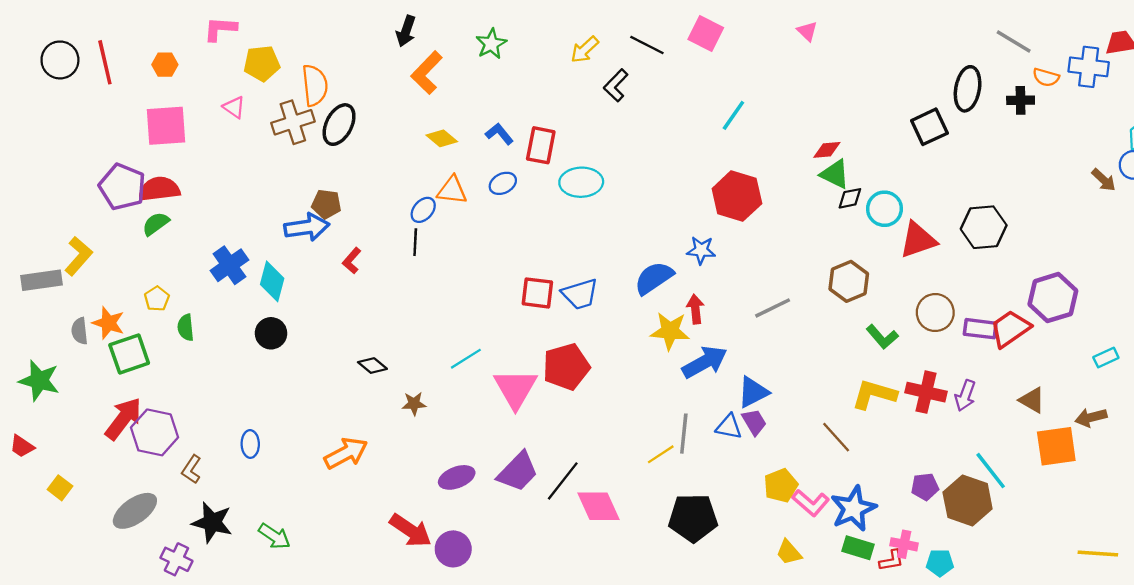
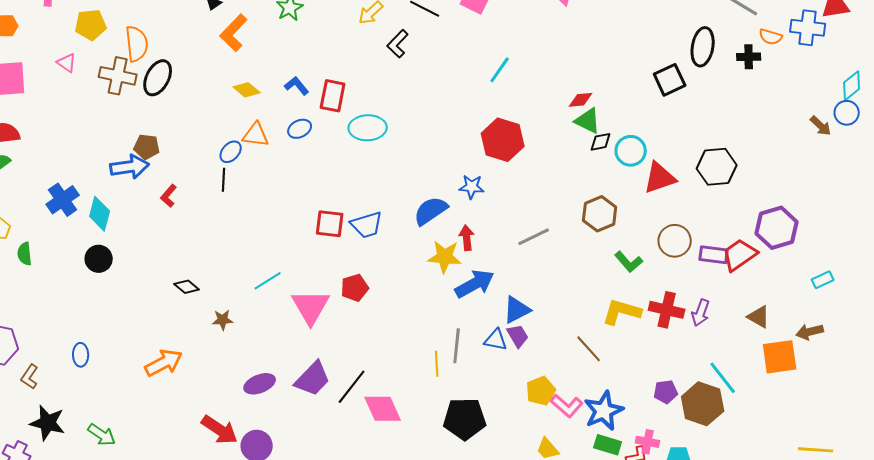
brown cross: (293, 122) -> (118, 76), turned 30
red pentagon: (566, 367) -> (355, 288), size x0.7
yellow line: (661, 454) -> (437, 364), turned -60

